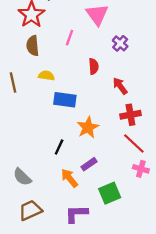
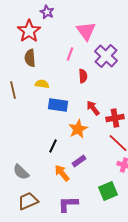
pink line: (69, 38) -> (70, 54), moved
purple cross: (120, 43) -> (106, 56), size x1.6
red arrow: (120, 86) -> (93, 108), moved
green square: (110, 193) -> (108, 191), moved

